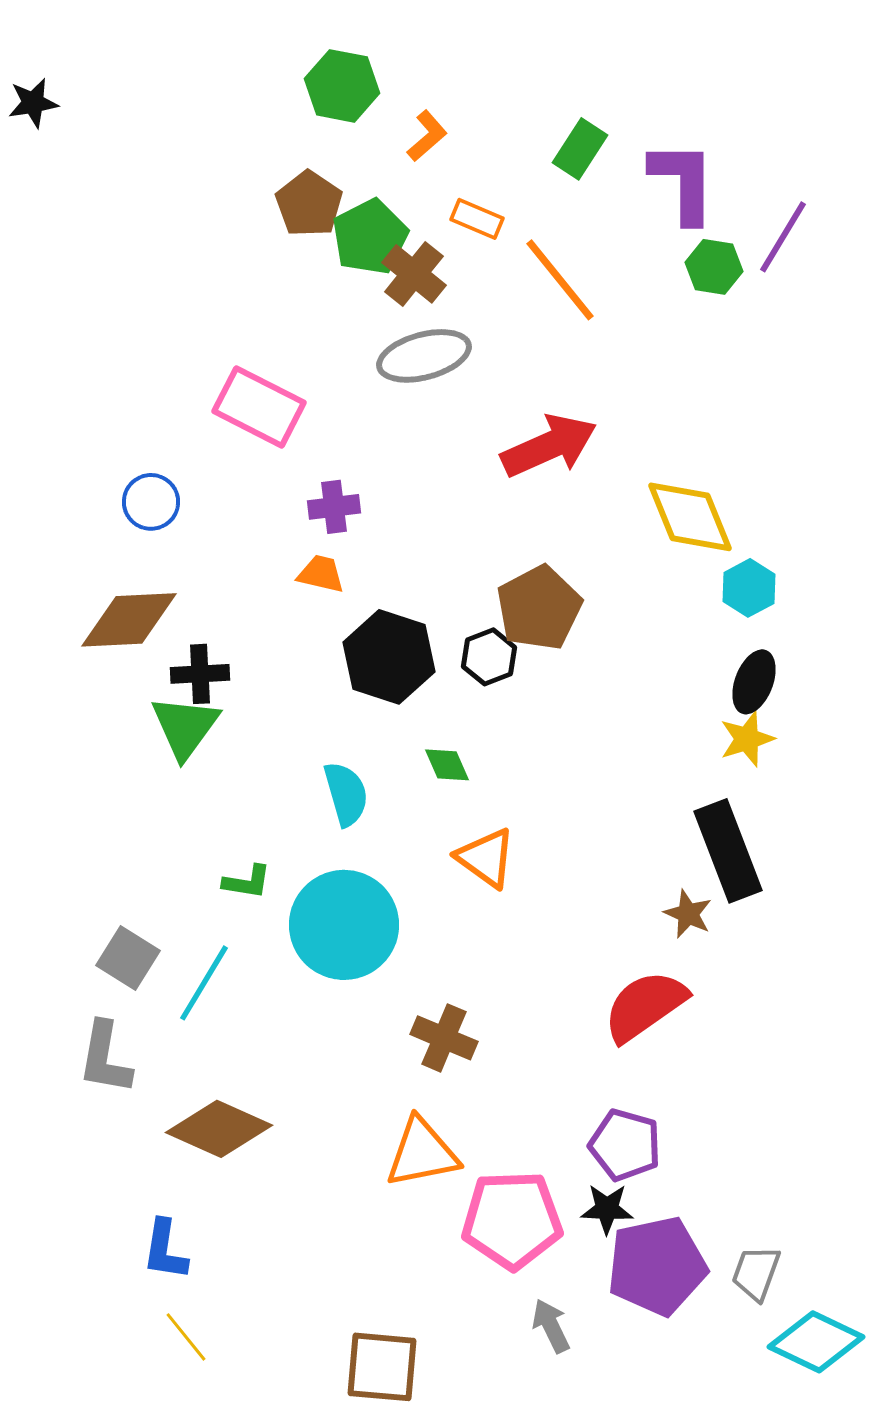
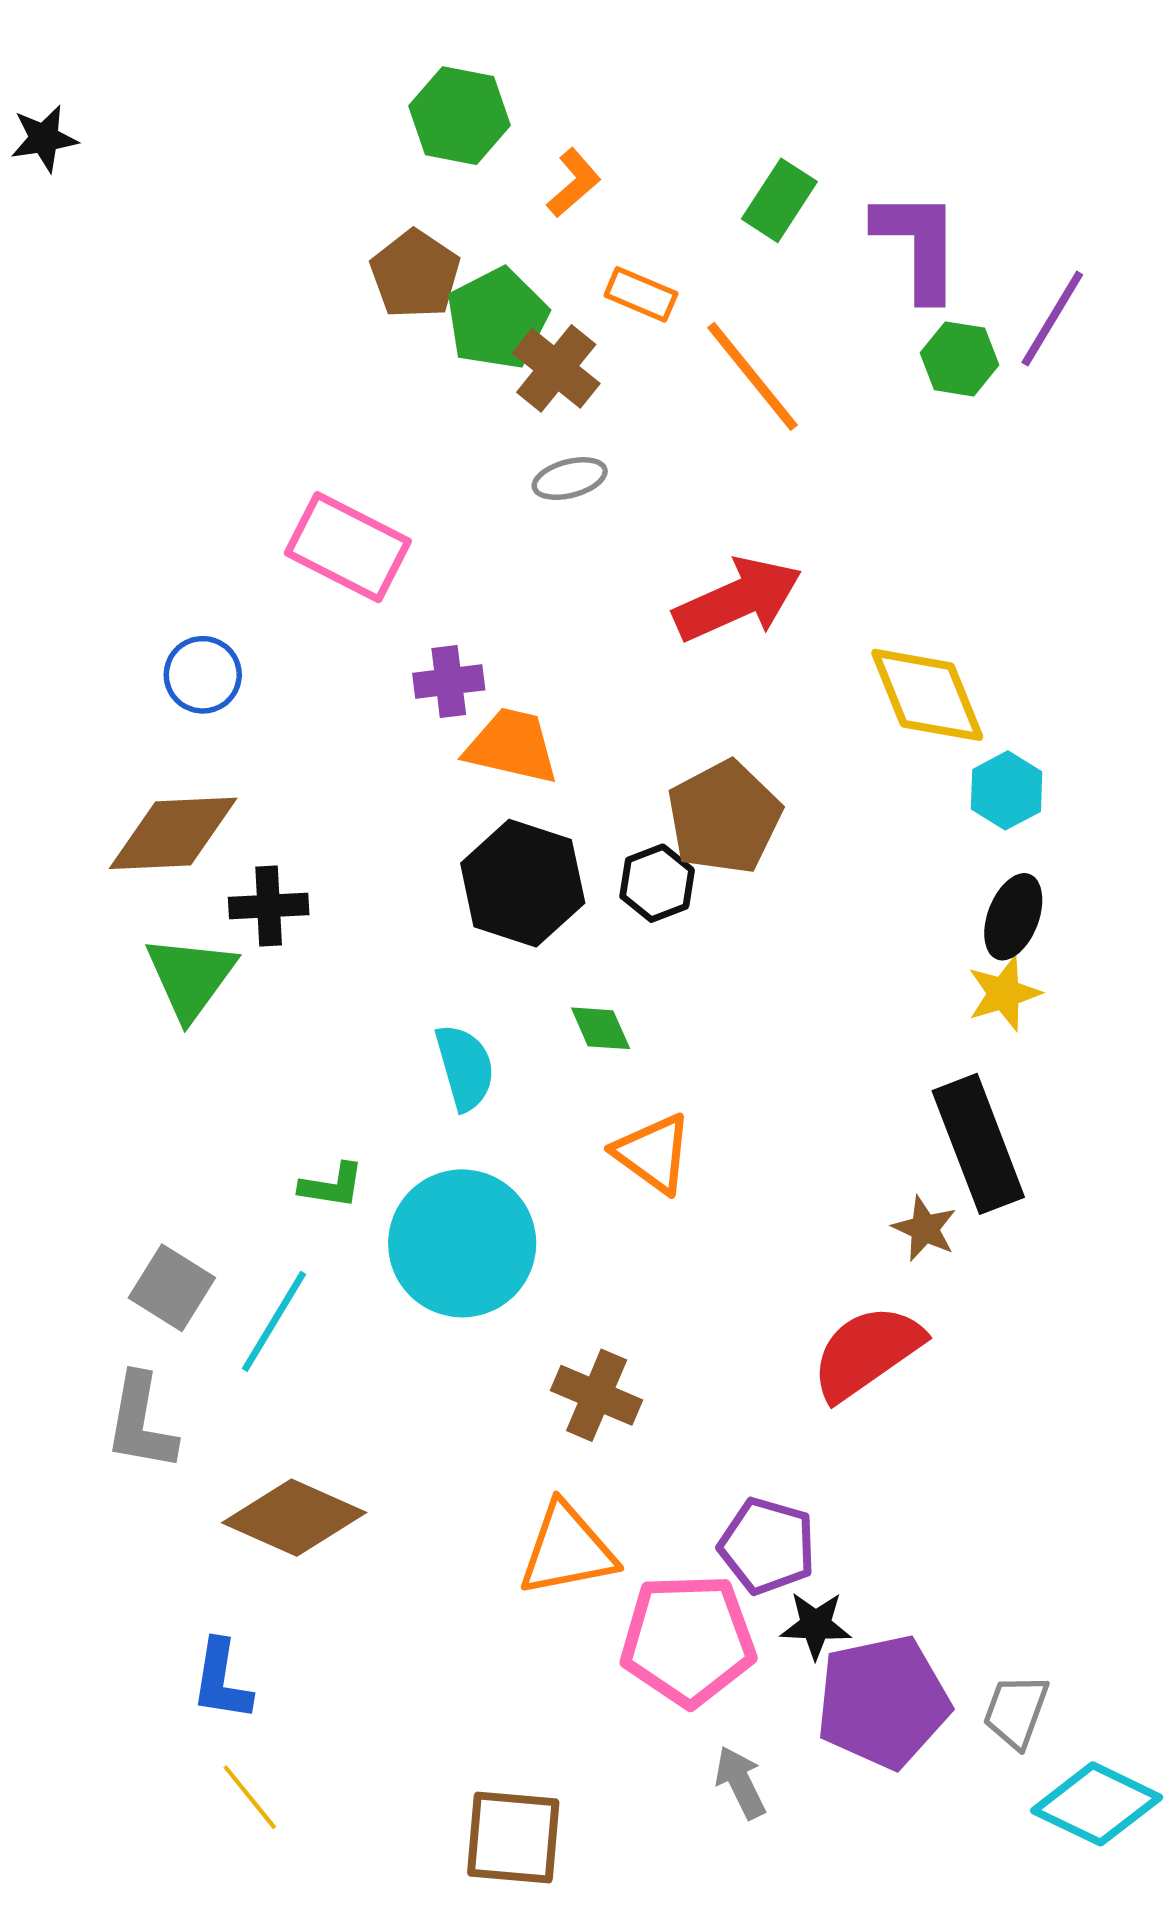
gray ellipse: (424, 356) -> (570, 479), size x0.6
orange trapezoid: (321, 574) -> (512, 746), moved, size x1.5
green triangle: (185, 727) -> (191, 977), moved
purple pentagon: (625, 1145) -> (767, 1546), moved

